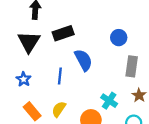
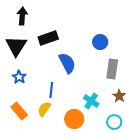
blue line: (60, 76) -> (51, 90), moved
blue star: (24, 79) -> (19, 77), moved

